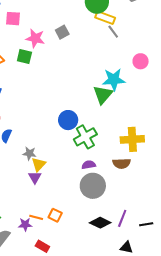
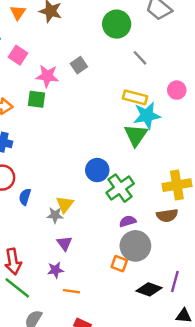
yellow rectangle: (105, 18) -> (135, 97), moved
pink square: (13, 19) -> (18, 55), turned 35
yellow triangle: (39, 164) -> (65, 204), moved
orange square: (55, 215) -> (119, 264), moved
purple star: (25, 224) -> (55, 270), moved

